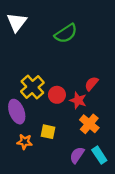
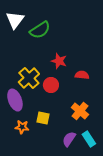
green semicircle: (66, 33) -> (40, 30), moved
red semicircle: (92, 84) -> (82, 75), turned 56
red star: (78, 100) -> (59, 61), moved

